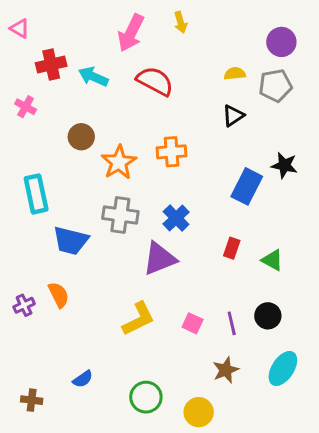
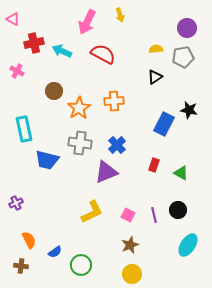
orange semicircle: (59, 295) -> (29, 240), moved
brown star: (226, 370) -> (130, 245), moved
green circle: (146, 397) -> (81, 265), moved

